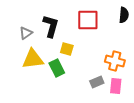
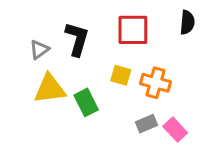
yellow square: (67, 49) -> (121, 75), moved
orange cross: (115, 61) -> (156, 83), moved
pink rectangle: (116, 86) -> (175, 130), turned -49

